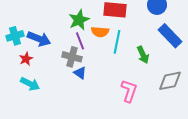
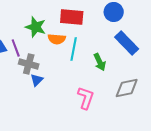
green star: (79, 20) -> (36, 27), turned -30
purple line: (80, 41) -> (16, 48), moved
blue triangle: (80, 73) -> (37, 80), turned 40

